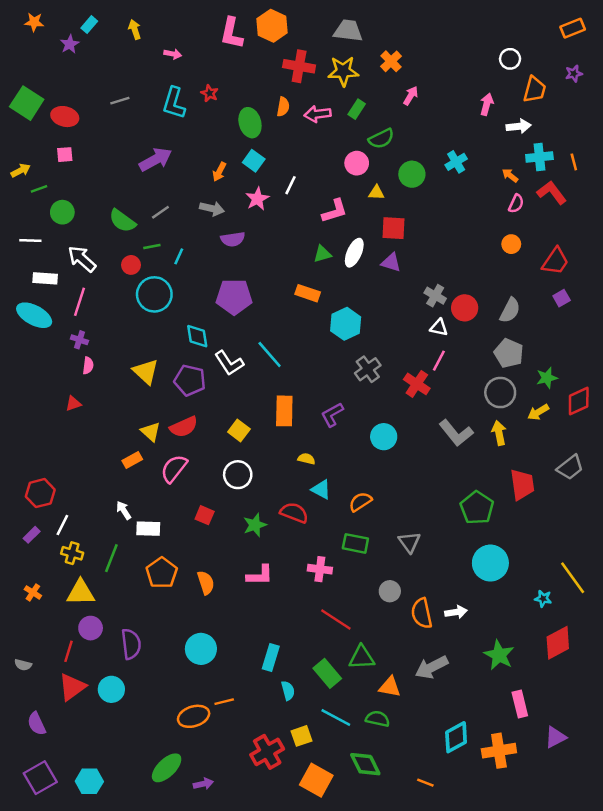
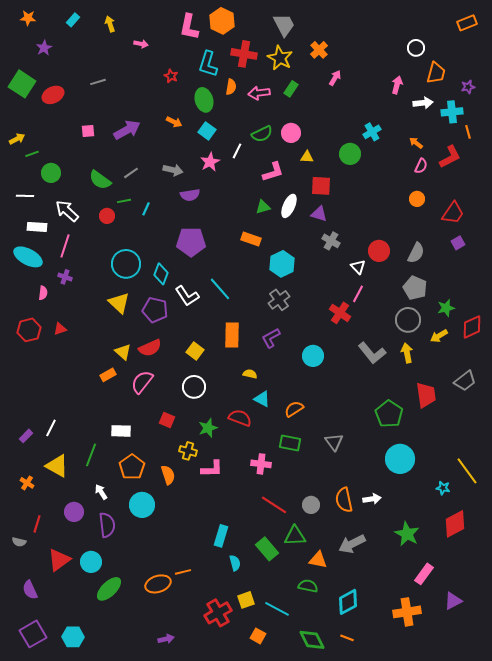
gray trapezoid: (348, 31) -> (284, 25), turned 55
purple star: (70, 44) -> (44, 48), moved
yellow star: (343, 71) -> (280, 58), turned 30
purple star: (574, 74) -> (468, 87), moved
cyan L-shape: (174, 103) -> (208, 64), moved
red ellipse: (65, 117) -> (53, 95), turned -40
green semicircle: (381, 139) -> (262, 134), moved
pink square: (65, 155) -> (88, 131), moved
cyan cross: (539, 157) -> (452, 112), moved
orange arrow: (219, 172) -> (174, 122), moved, turned -91
green circle: (412, 174) -> (350, 154), moved
red L-shape: (552, 193) -> (450, 157), turned 100
cyan circle: (154, 294) -> (126, 264), moved
gray cross: (435, 296) -> (331, 241), moved
white triangle: (439, 328) -> (358, 267), turned 35
cyan diamond: (197, 336) -> (161, 274), turned 30
pink semicircle: (88, 366) -> (43, 293), moved
gray cross: (368, 369) -> (279, 300), moved
red hexagon: (40, 493) -> (29, 330), moved
white arrow: (124, 510) -> (101, 492), moved
yellow cross: (72, 553) -> (188, 451), moved
gray circle: (390, 591) -> (311, 505), moved
yellow triangle: (81, 592) -> (57, 466), moved, turned 30
cyan circle: (201, 649) -> (142, 505), moved
red line: (68, 651) -> (37, 524), moved
pink rectangle: (520, 704) -> (424, 574), turned 50
cyan line: (336, 718) -> (277, 609), moved
cyan diamond: (456, 737) -> (348, 602), moved
green diamond: (365, 764) -> (312, 640), moved
green ellipse: (167, 768) -> (109, 589), moved
orange square: (316, 780) -> (258, 636), size x0.6

